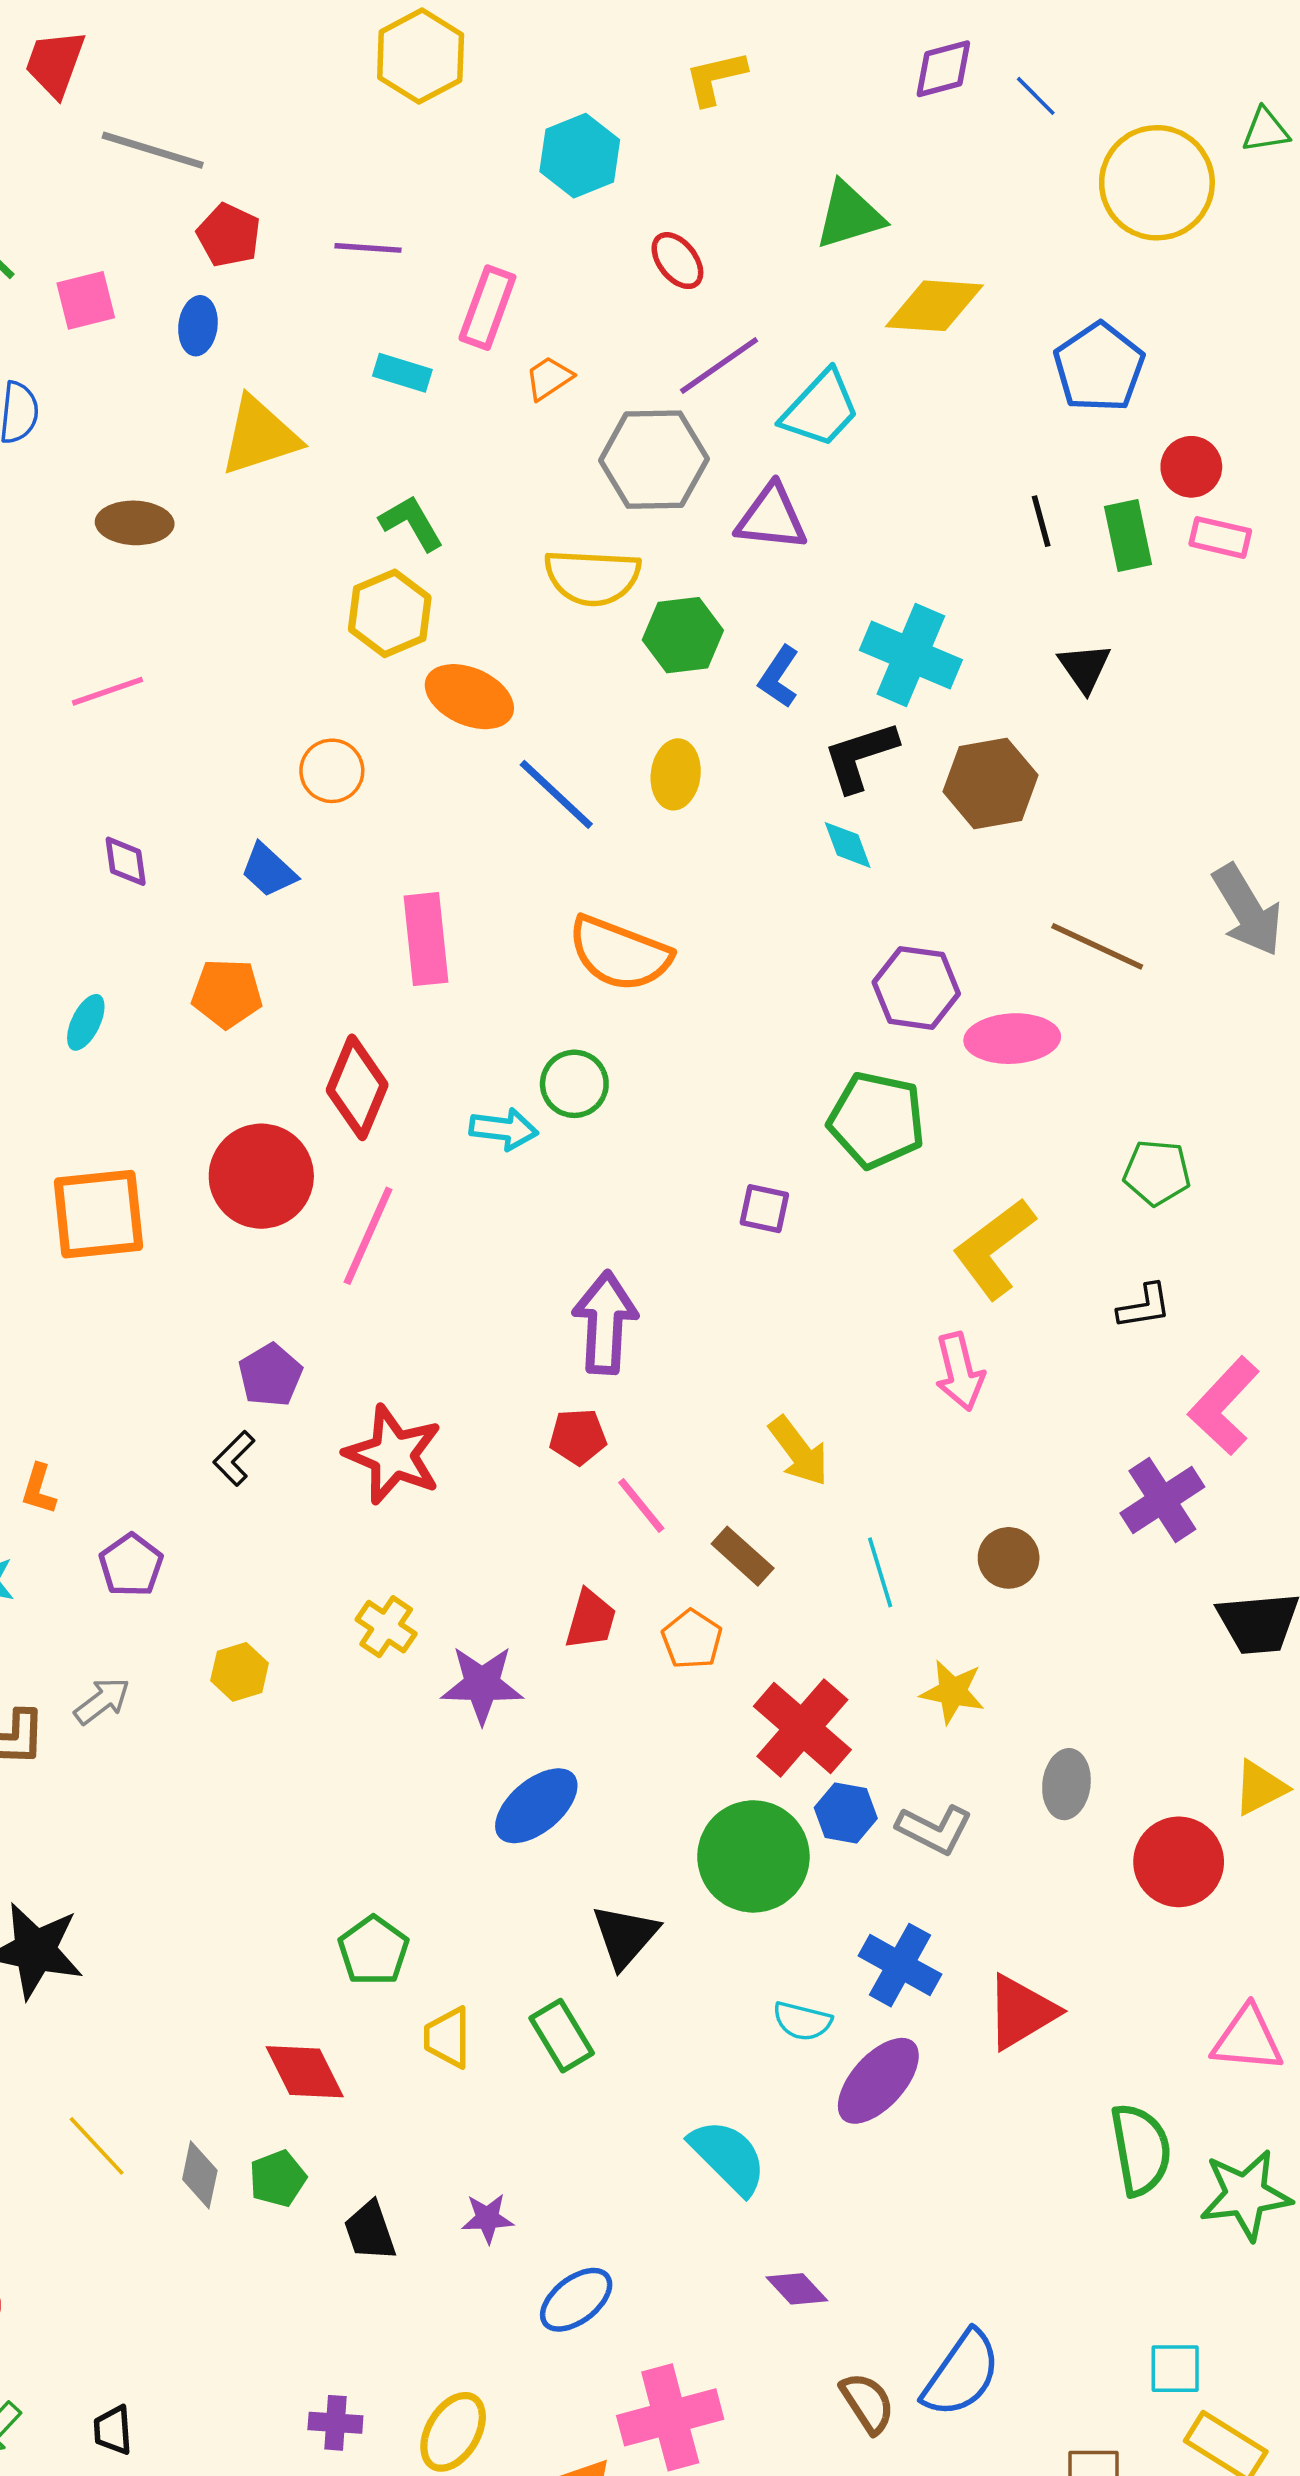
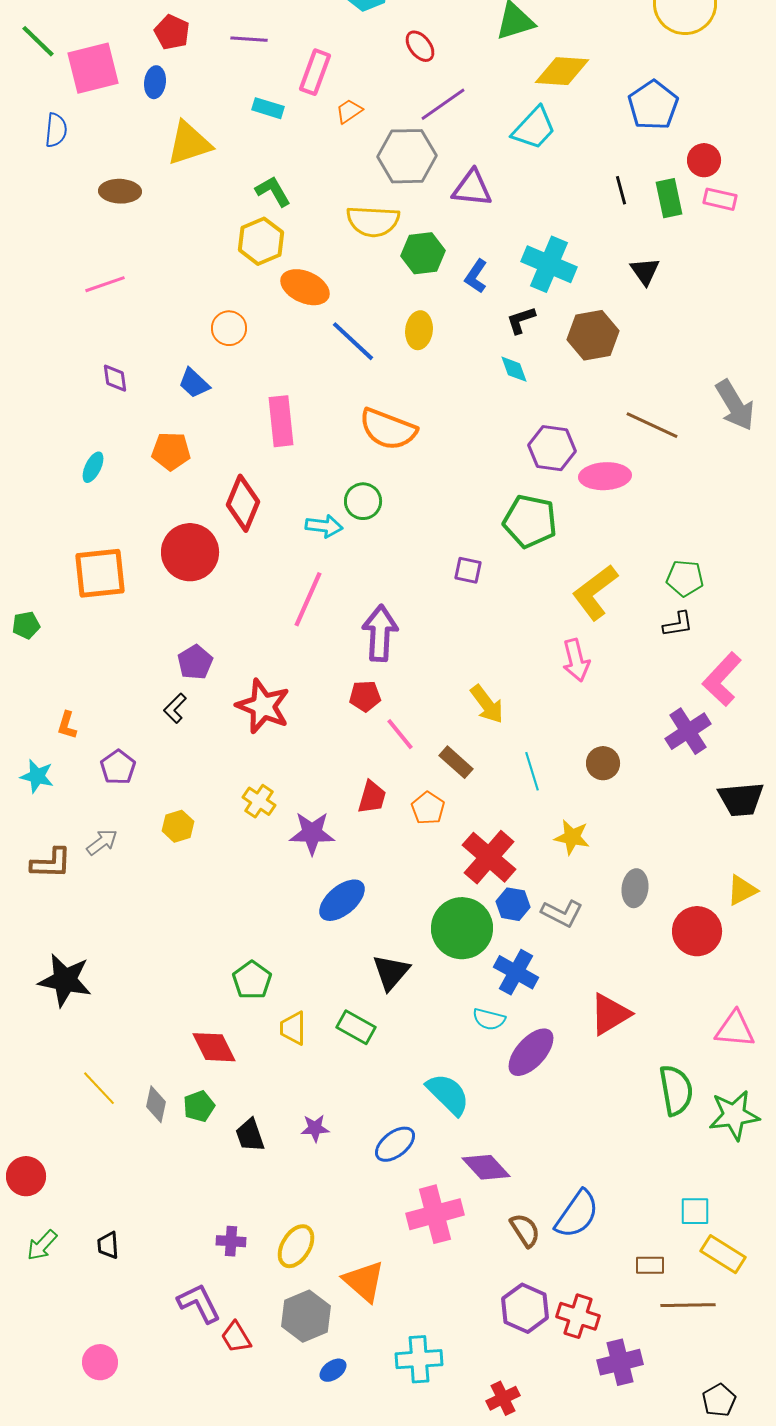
pink square: (86, 300) -> (93, 68), size x1.6
cyan trapezoid: (820, 409) -> (534, 128), moved
black L-shape: (860, 756) -> (521, 320), size x0.7
green pentagon: (1157, 1172) -> (685, 578), moved
pink line: (368, 1236) -> (308, 599), moved
blue cross: (900, 1965) -> (516, 972), moved
green rectangle: (562, 2036) -> (356, 1027), turned -30
purple diamond: (797, 2289) -> (486, 1167), size x1.4
blue ellipse: (576, 2300) -> (395, 1144), moved
pink cross: (670, 2417) -> (435, 1214), moved

